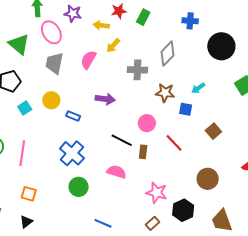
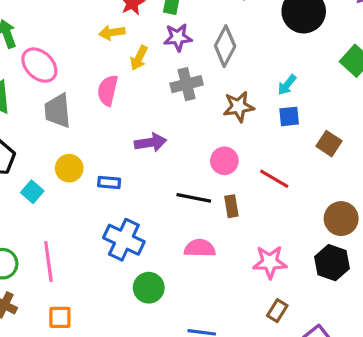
purple star: (73, 14) -> (178, 37), moved
blue square: (186, 109) -> (289, 116), moved
orange square: (29, 194) -> (60, 317), moved
black hexagon: (183, 210) -> (332, 263), moved

